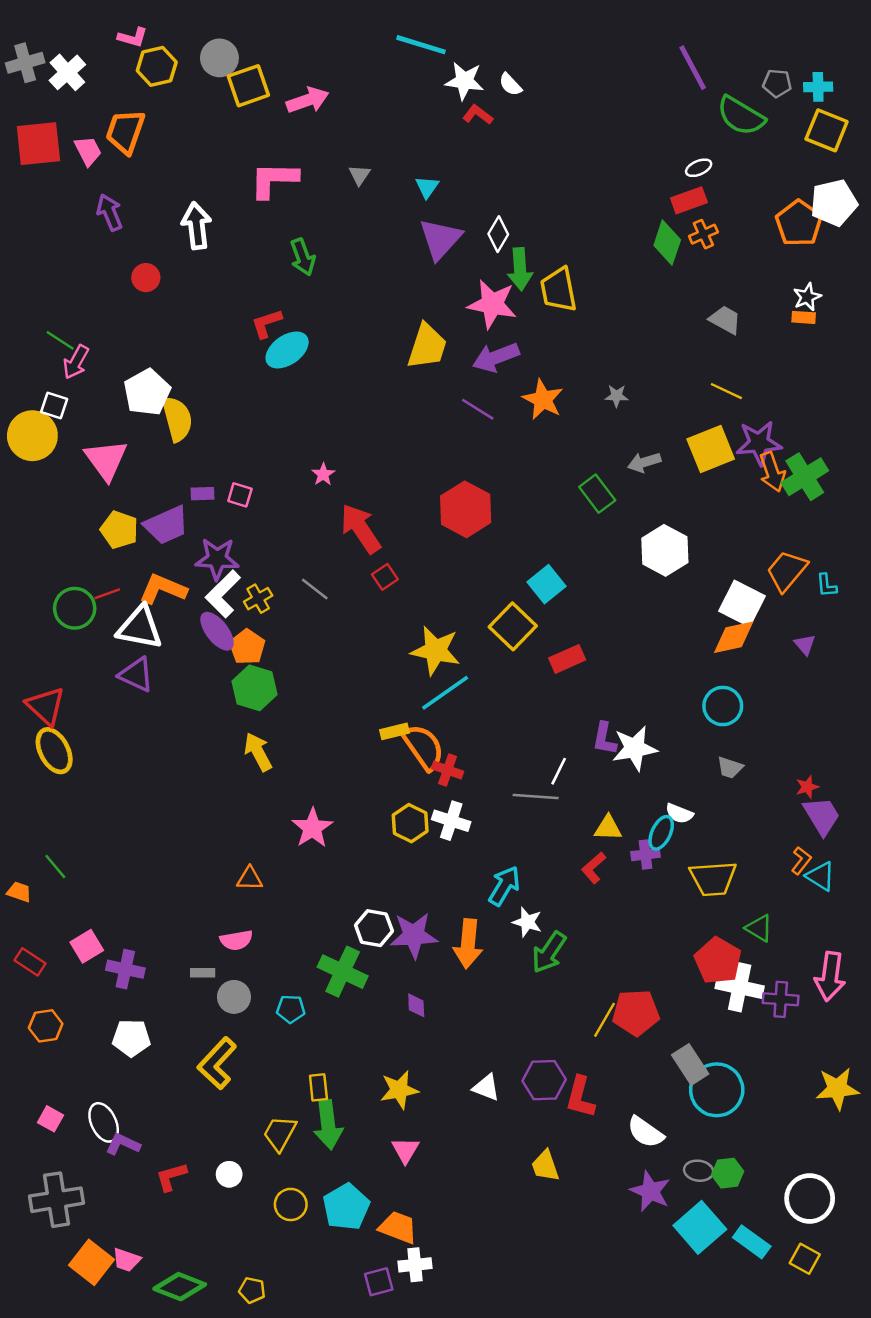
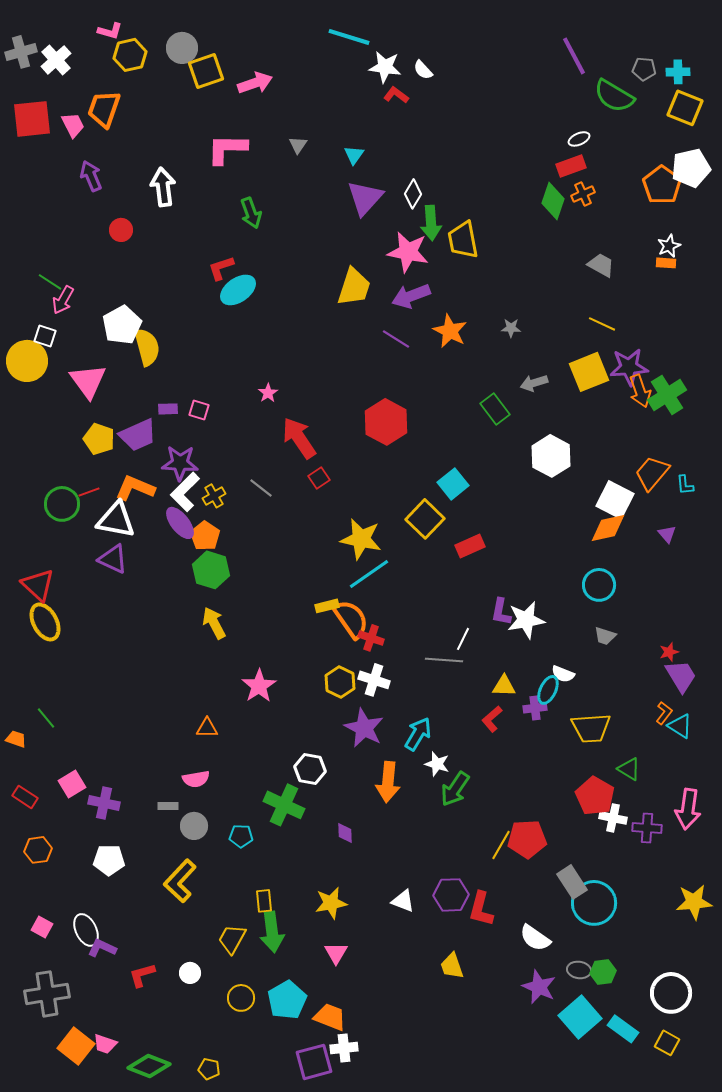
purple star: (414, 935) -> (364, 728), moved, turned 30
white cross: (740, 987) -> (613, 818), size x0.7
purple square: (379, 1282) -> (314, 1062), size x1.5

